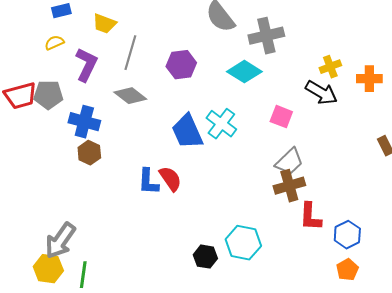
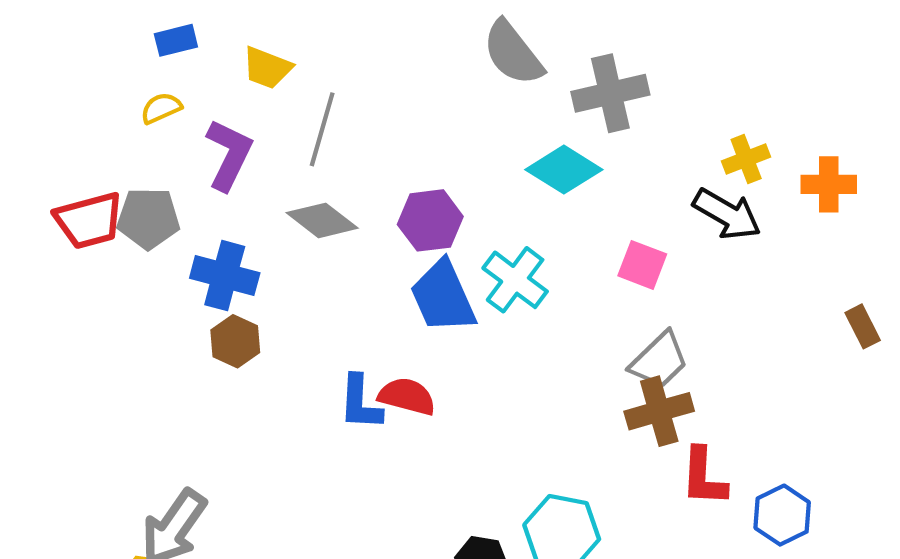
purple hexagon: (181, 65) -> (430, 220), moved
red semicircle: (170, 179) -> (407, 396), turned -40

